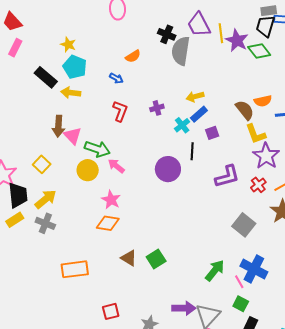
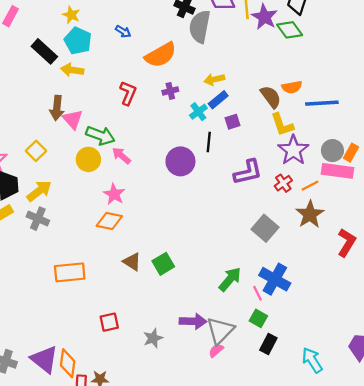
orange semicircle: (133, 56) -> (161, 55), moved, size x1.8
blue arrow: (116, 78) -> (123, 31), moved

